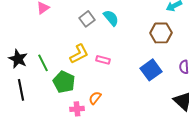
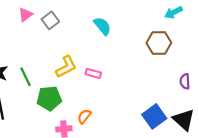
gray square: (87, 19) -> (50, 20), moved
blue square: (151, 70) -> (154, 116), moved
green pentagon: (64, 82) -> (49, 98), turned -30

